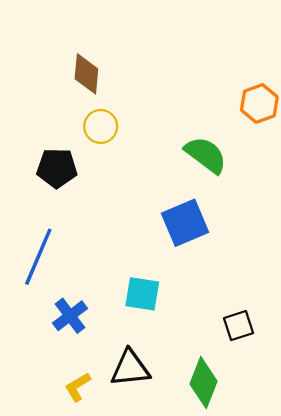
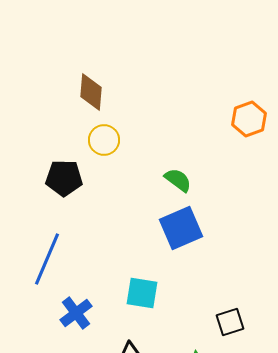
green semicircle: (206, 155) -> (178, 180), moved, size x0.7

